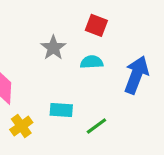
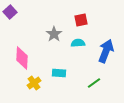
red square: (96, 25) -> (81, 20), turned -32
green line: (96, 126) -> (94, 83), moved

